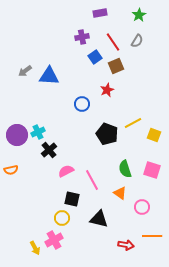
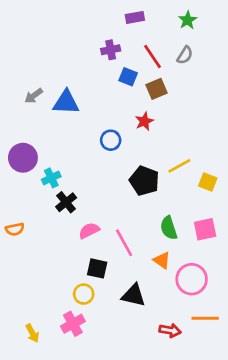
blue square: (95, 57) -> (128, 77), turned -32
purple circle: (17, 135) -> (23, 158), moved
pink square: (152, 170) -> (205, 229), turned -30
pink circle: (142, 207) -> (192, 279), size x1.5
yellow arrow: (35, 248) -> (32, 333), moved

